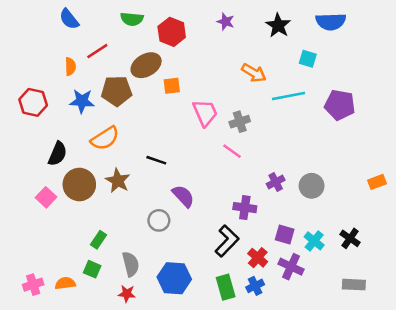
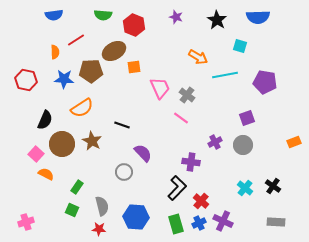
blue semicircle: (69, 19) -> (54, 15), turned -60
gray cross: (240, 122) -> (187, 95), turned -35
purple square: (285, 235) -> (247, 118), moved, turned -35
purple cross: (291, 267) -> (223, 221), moved
orange semicircle: (65, 283) -> (46, 174), moved, turned 35

